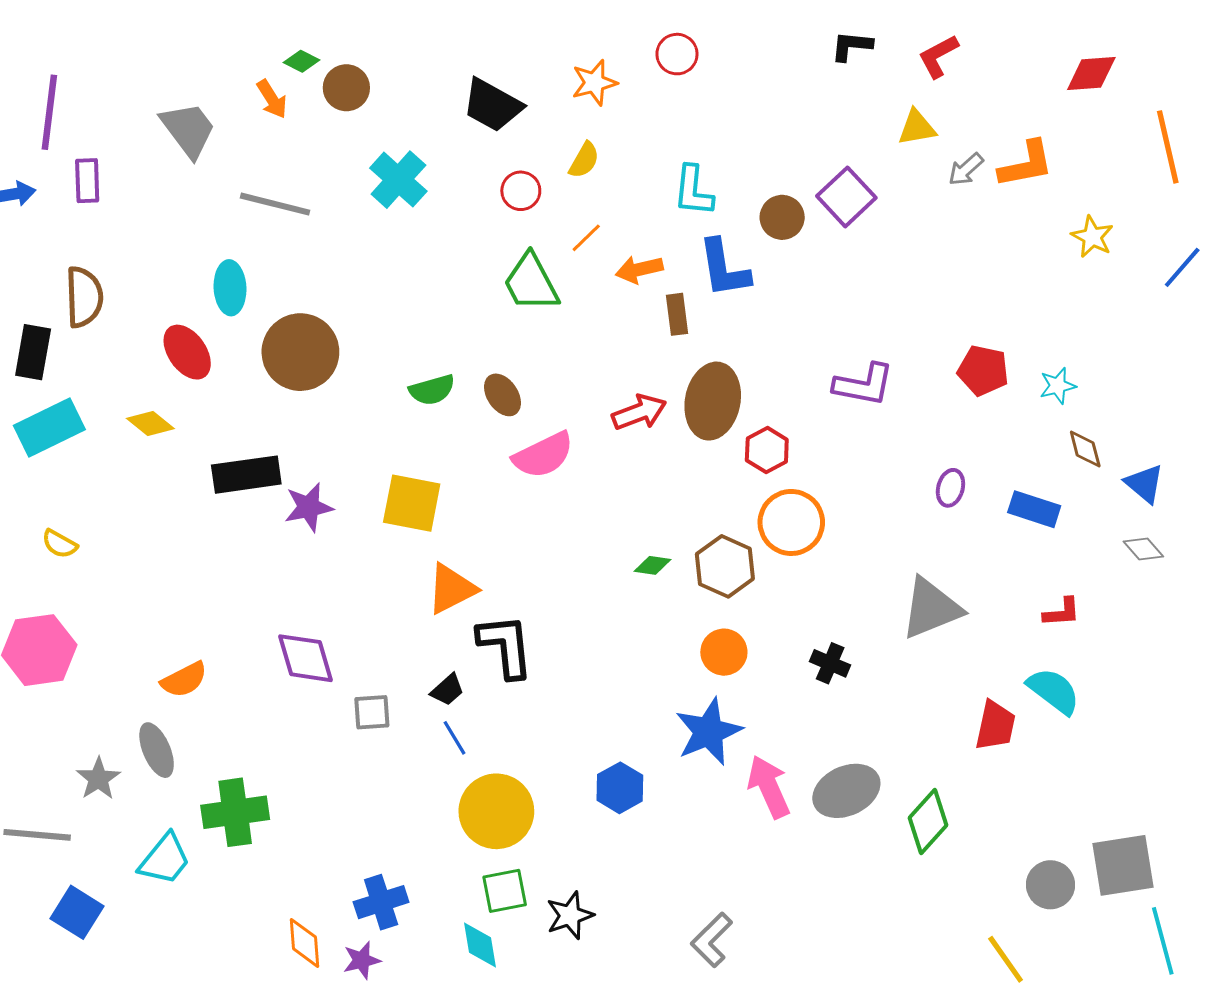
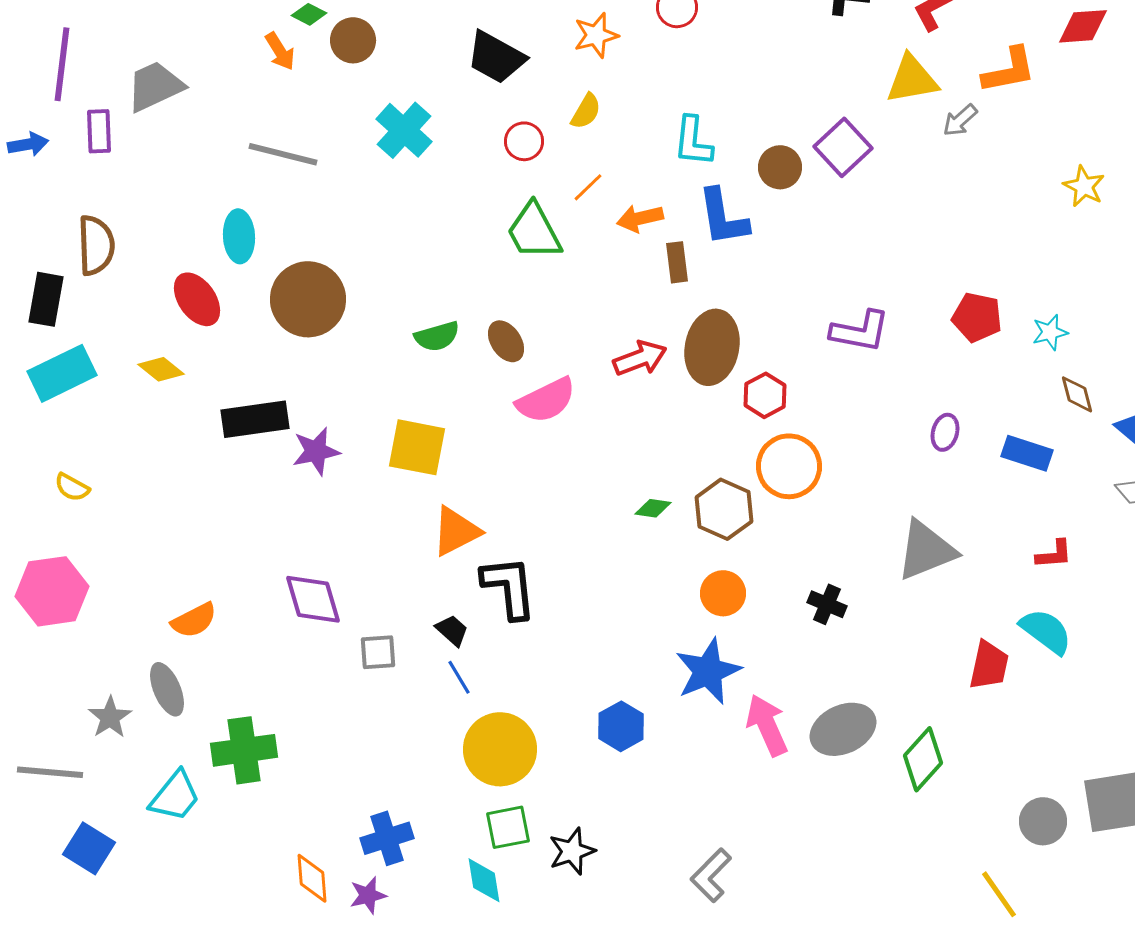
yellow triangle: (917, 128) -> (912, 79), size x1.4
gray trapezoid: (188, 130) -> (155, 86), moved, turned -78
orange L-shape: (1026, 164) -> (1009, 70), moved
black trapezoid: (447, 690) -> (452, 630), turned -96

